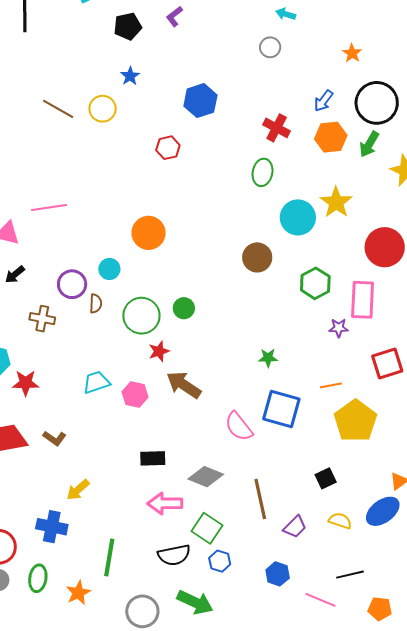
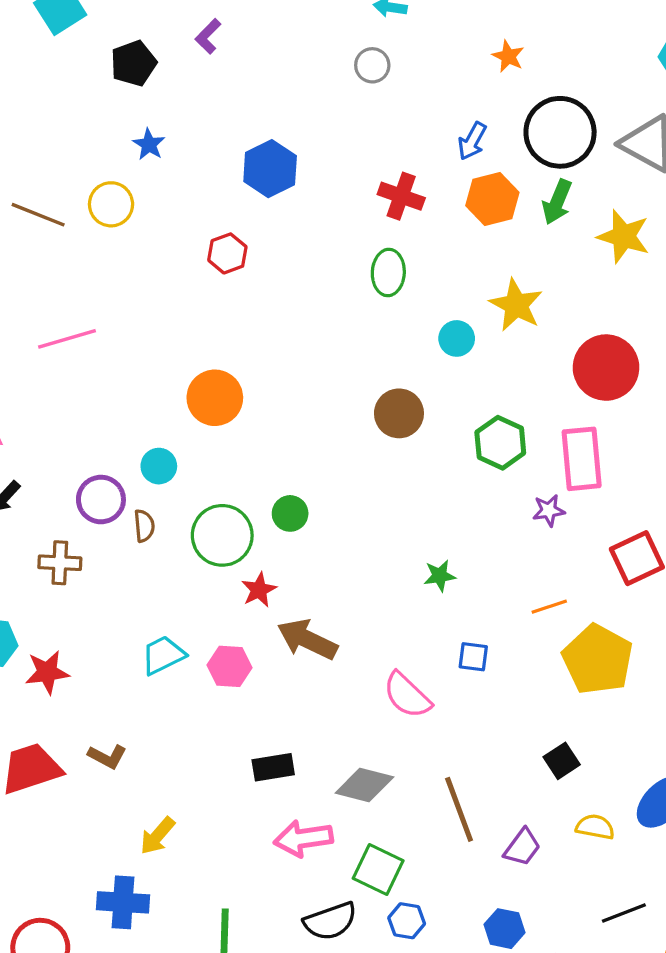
pink line: (49, 207) -> (67, 339), moved
cyan circle: (298, 217) -> (457, 338), size x0.6
blue square: (281, 409) -> (473, 657), size x0.5

